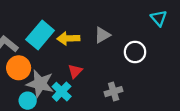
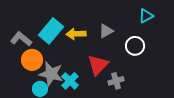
cyan triangle: (159, 18) -> (146, 16), moved, turned 42
red triangle: (75, 71) -> (98, 65), moved, size x1.6

